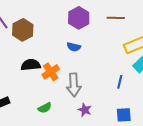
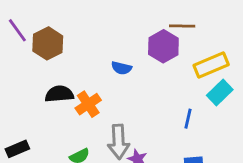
purple hexagon: (79, 18) -> (163, 46), moved
gray arrow: (74, 85) -> (119, 142), moved

